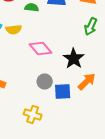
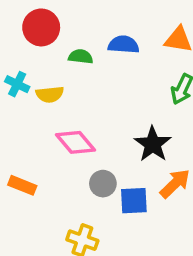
pink diamond: (41, 48) -> (75, 142), moved

